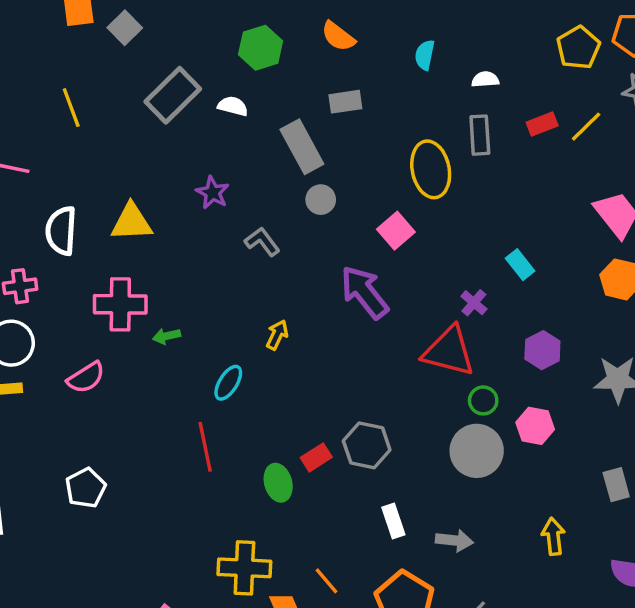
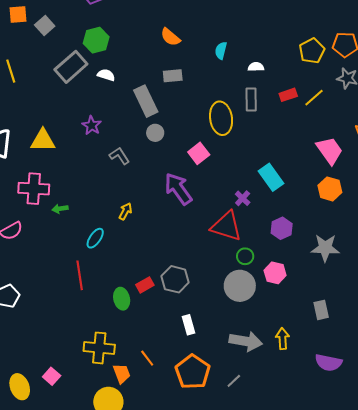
green hexagon: (261, 48) -> (96, 40), moved
cyan rectangle: (520, 265) -> (271, 177), size x1.5
gray arrow: (454, 540) -> (246, 341), moved, size x1.5

